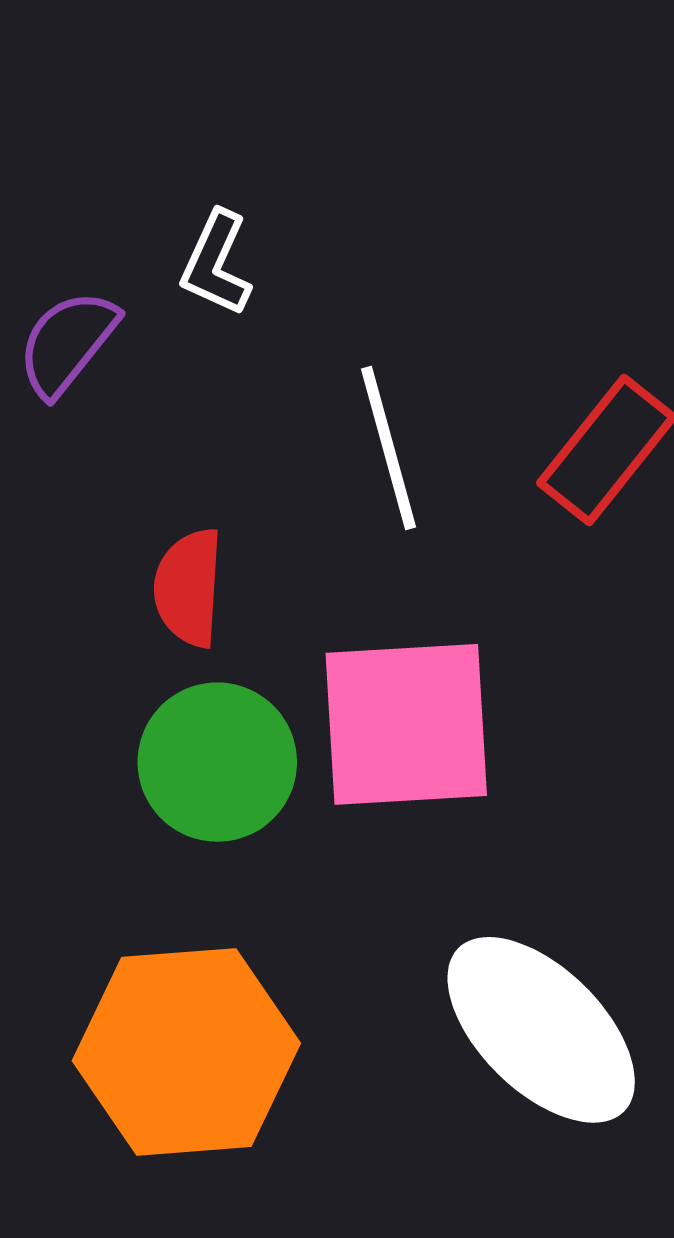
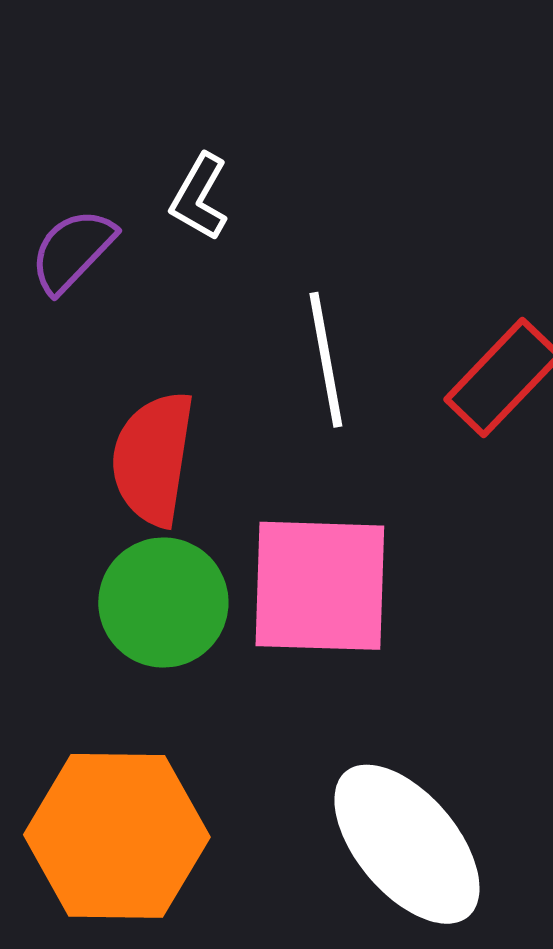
red semicircle: (189, 588) -> (153, 458), size x1.4

